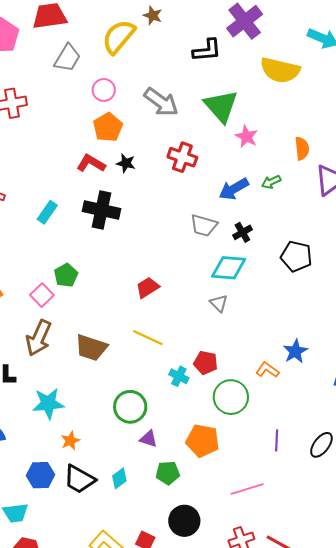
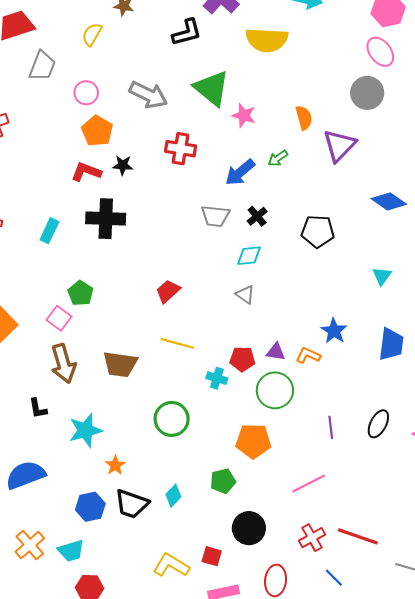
yellow semicircle: (119, 37) -> (92, 34), size x0.6
cyan diamond: (229, 268) -> (249, 256), size x0.7
brown arrow: (39, 338) -> (63, 364), turned -30
purple triangle: (149, 439) -> (276, 352), moved

